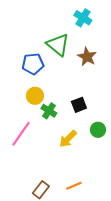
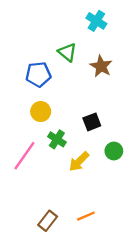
green triangle: (58, 45) -> (67, 52), size x0.7
green cross: (49, 111) -> (57, 139), moved

